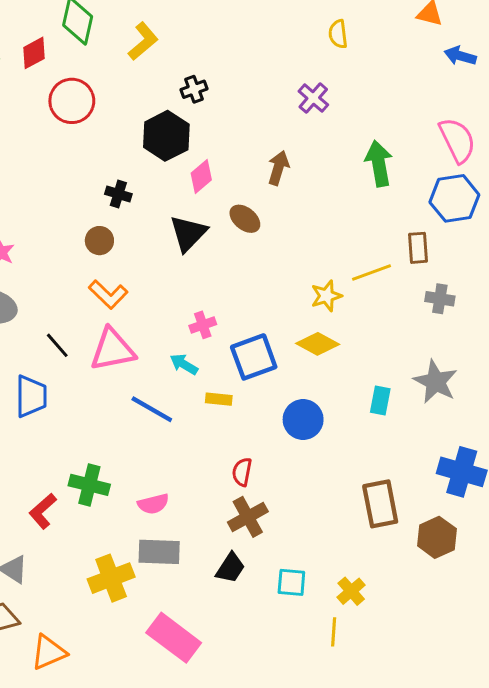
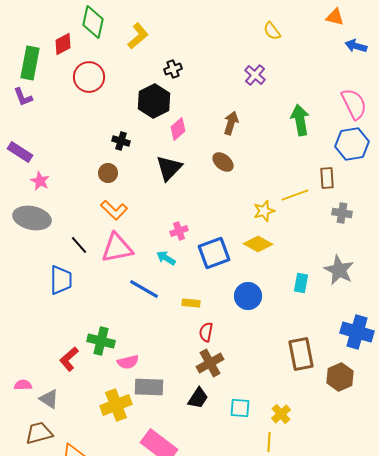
yellow semicircle: (338, 34) -> (272, 31), turned -30
brown ellipse: (245, 219) -> (223, 162), moved
yellow rectangle: (219, 399) -> (191, 303), moved
pink semicircle: (153, 504) -> (128, 362), moved

